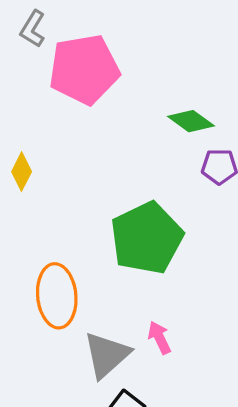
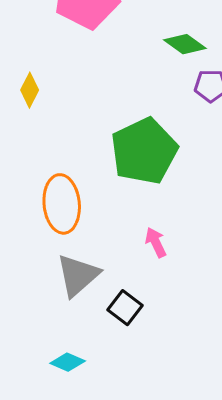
gray triangle: (107, 355) -> (78, 275), moved

